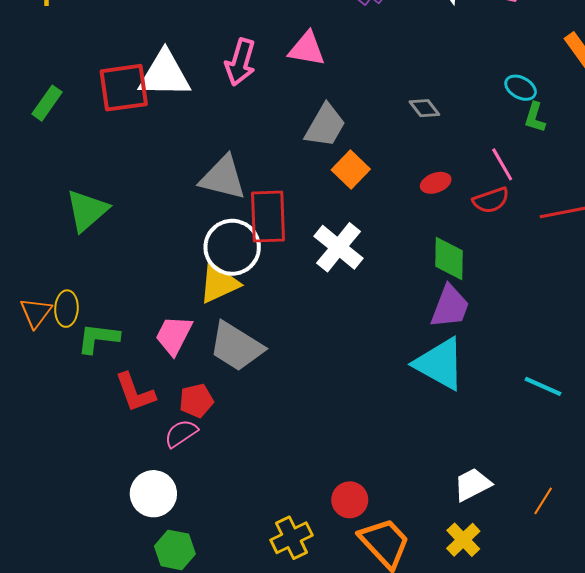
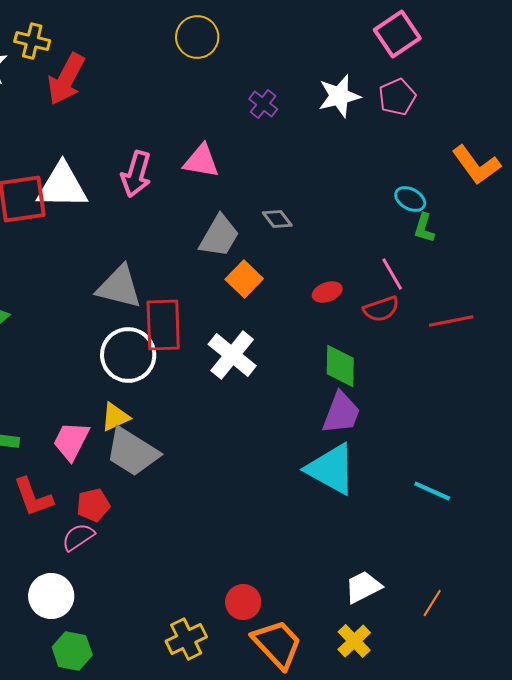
gray diamond: (424, 108) -> (277, 219), moved
yellow triangle: (219, 283) -> (115, 417), moved, size x0.7

